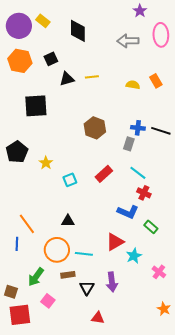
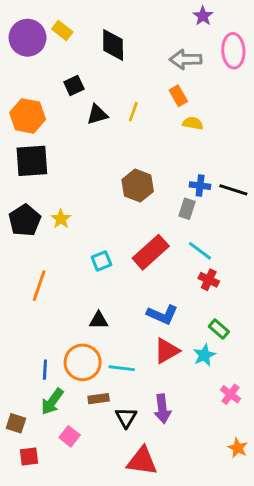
orange hexagon: (20, 61) -> (28, 116), moved
yellow line: (92, 77) -> (133, 112), turned -64
orange rectangle: (156, 81) -> (178, 96), moved
black square: (36, 106) -> (32, 161), moved
yellow star: (46, 163) -> (61, 219), moved
red rectangle: (104, 174) -> (151, 252), size x1.4
blue L-shape: (128, 212) -> (162, 315), moved
orange line: (27, 224) -> (39, 286), moved, turned 55
blue line: (17, 244) -> (45, 370), moved
cyan star: (134, 256) -> (204, 355), moved
red square: (20, 315) -> (29, 457), size x0.6
red triangle: (98, 318) -> (142, 461), size x1.6

